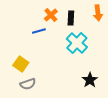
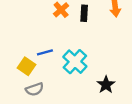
blue line: (39, 31) -> (45, 52), moved
cyan cross: (77, 43) -> (75, 62), moved

